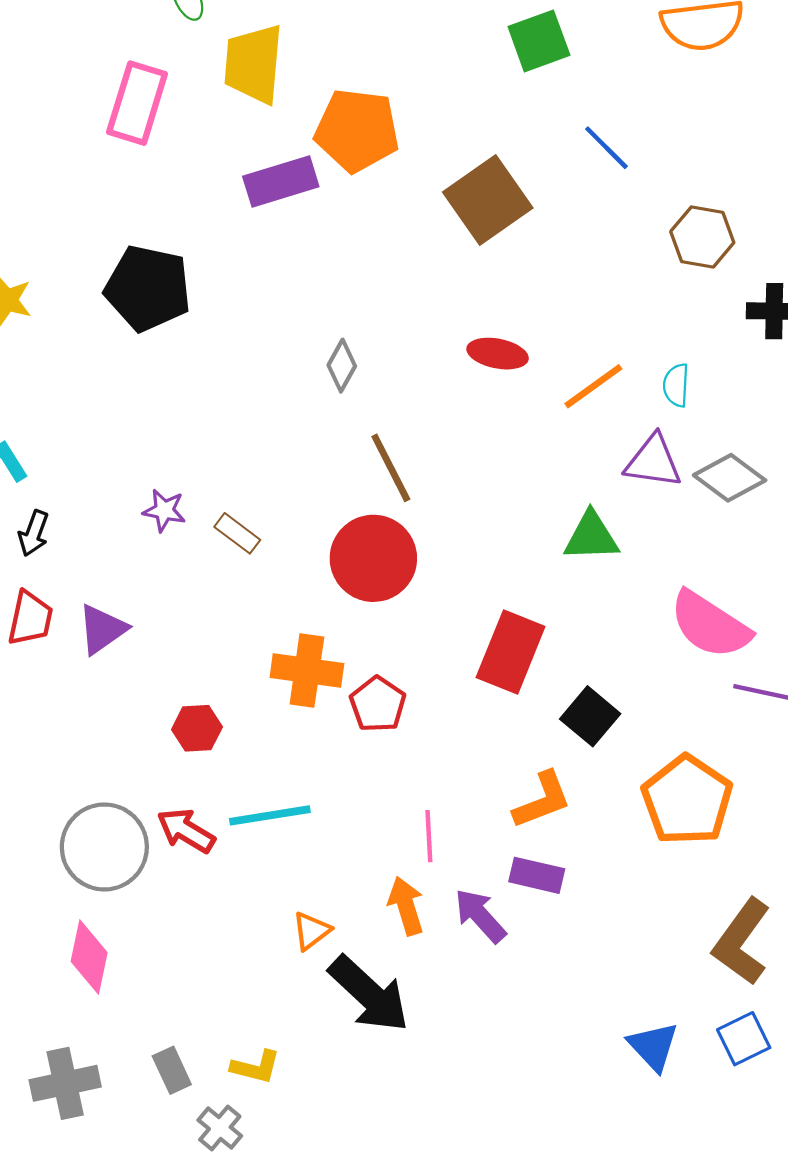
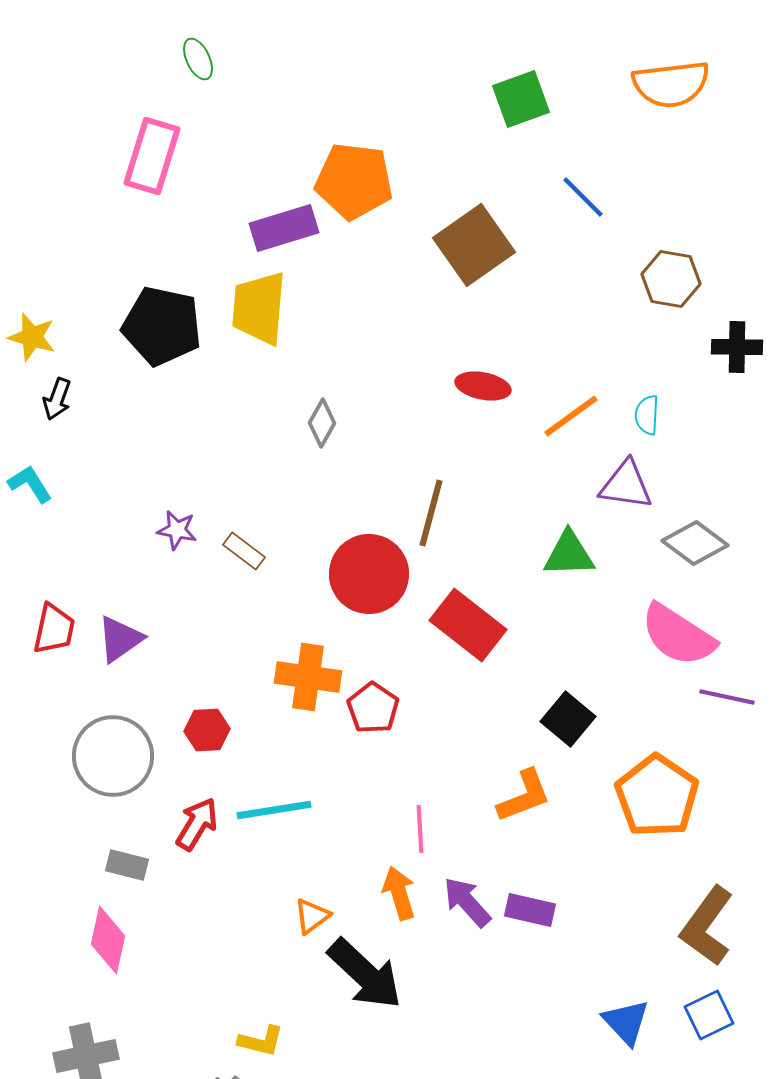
yellow trapezoid: (254, 64) -> (259, 308), moved
gray diamond: (342, 366) -> (322, 423), moved
brown line: (391, 468) -> (431, 513), moved, turned 42
gray diamond: (730, 478) -> (695, 543), moved
black arrow: (34, 533) -> (57, 399), moved
red rectangle: (511, 652) -> (468, 625), moved, turned -74
red arrow: (186, 831) -> (197, 824), turned 90
gray circle: (104, 847) -> (113, 756), moved
purple rectangle: (537, 875) -> (530, 910), moved
gray rectangle: (172, 1070) -> (127, 865), moved, turned -51

